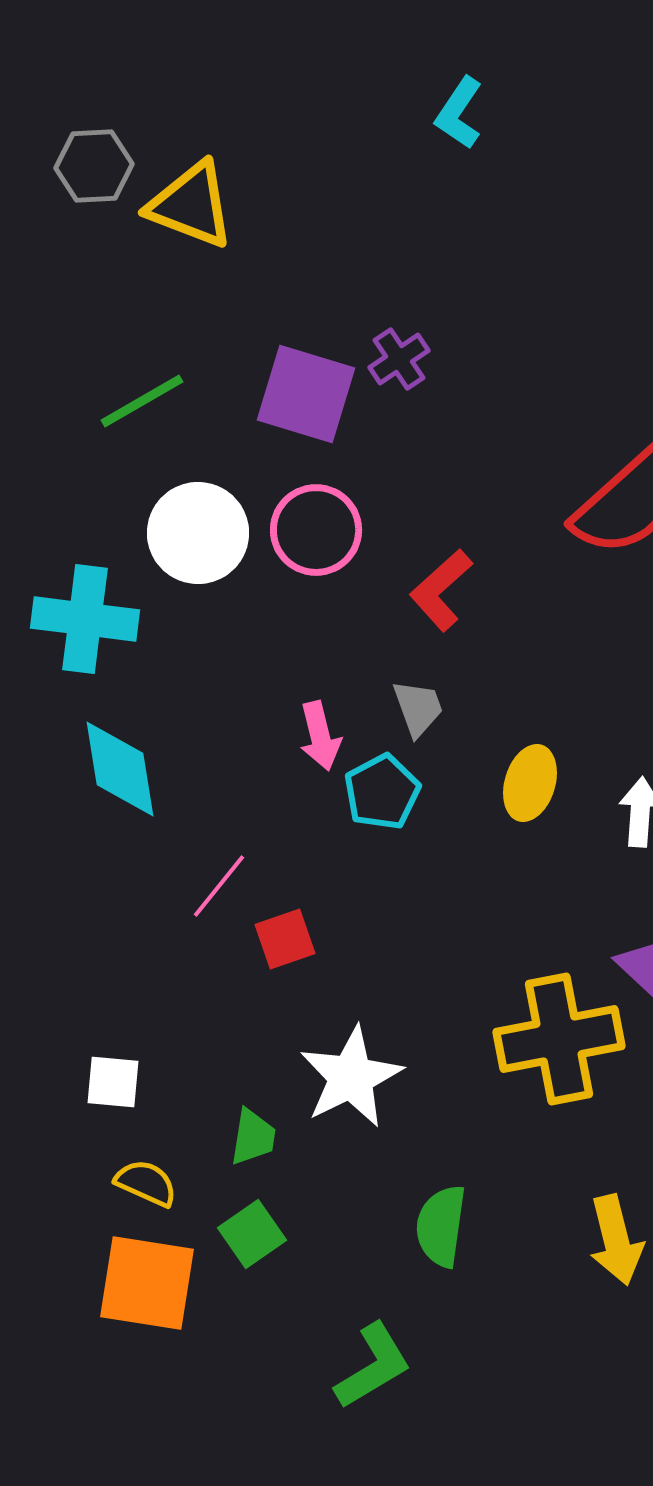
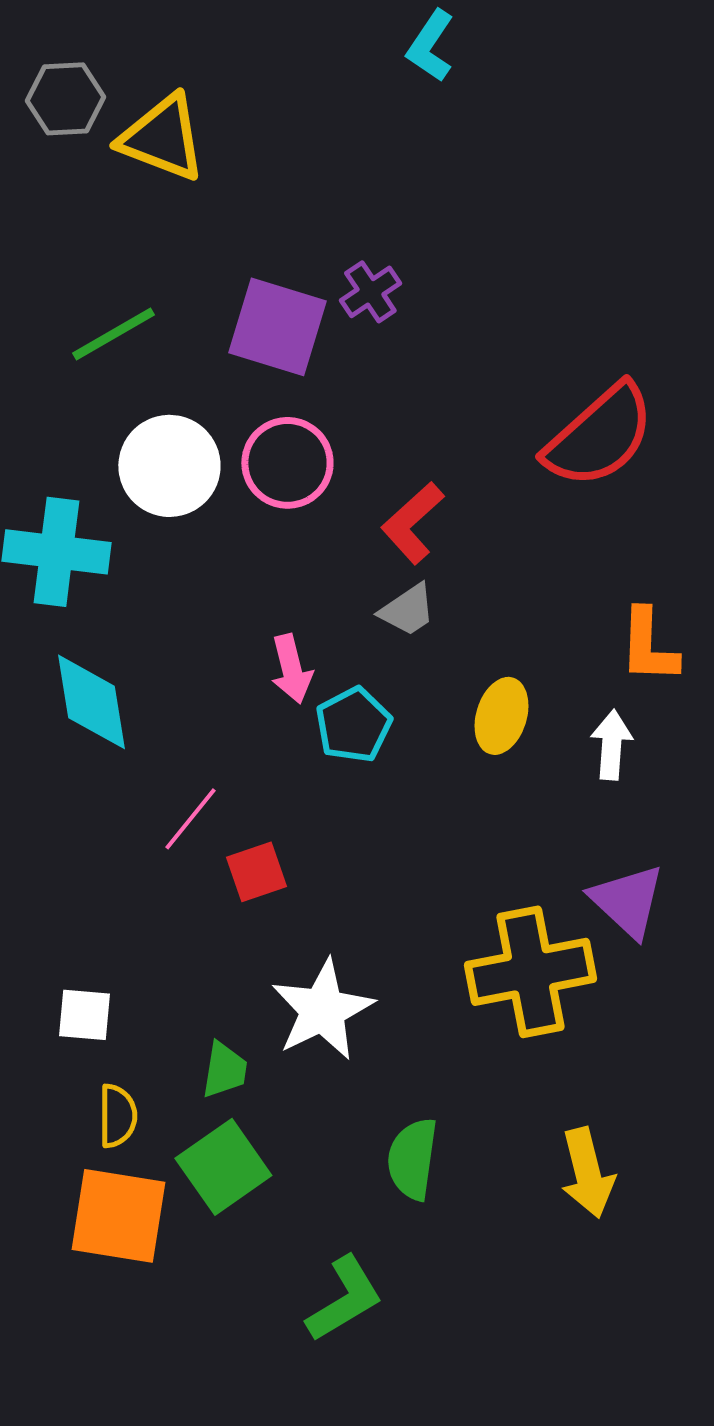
gray trapezoid: (418, 708) -> (407, 610), moved, turned 76
yellow semicircle: (146, 1183) -> (117, 1116), turned 66
green square: (252, 1234) -> (223, 1167), size x1.4

